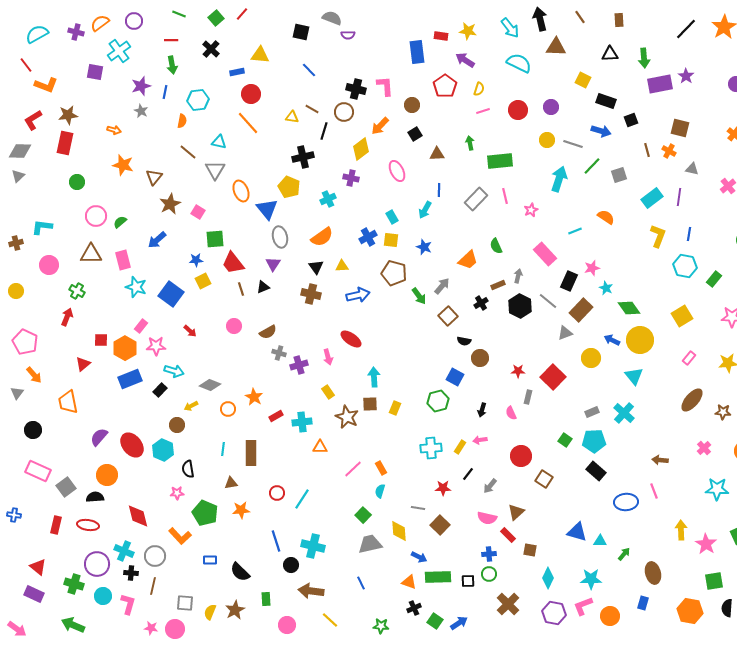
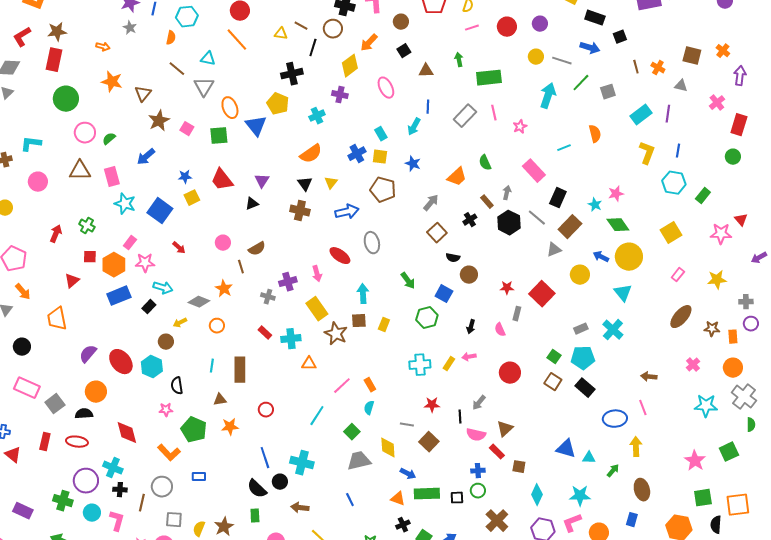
brown square: (680, 128) -> (692, 56), moved
green circle: (77, 182) -> (66, 99), size x1.6
orange semicircle: (606, 217) -> (595, 134), turned 42
gray ellipse: (280, 237) -> (372, 243), moved
green square: (215, 239) -> (219, 136), moved
yellow triangle: (342, 266) -> (331, 183), turned -48
pink star: (592, 268) -> (616, 194), moved
brown rectangle: (498, 285) -> (487, 202), turned 72
brown line: (241, 289) -> (241, 267), moved
green cross: (77, 291) -> (87, 226), moved
green arrow: (419, 296) -> (408, 281), moved
gray cross: (279, 353) -> (268, 297), moved
yellow rectangle: (328, 392) -> (317, 309), size x1.6
orange star: (254, 397) -> (224, 289), moved
red rectangle: (276, 416) -> (265, 333), turned 72
black line: (468, 474) -> (460, 417), moved, turned -40
brown square: (544, 479) -> (553, 382), moved
cyan line: (302, 499) -> (317, 416), moved
yellow arrow: (681, 530) -> (636, 447), moved
gray circle: (155, 556) -> (162, 487), moved
red triangle: (38, 567) -> (13, 455), moved
black semicircle: (240, 572) -> (257, 489), moved
brown arrow: (311, 591) -> (300, 508), size x0.7

